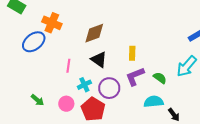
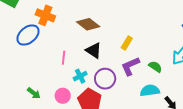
brown diamond: (94, 33) -> (88, 24), turned 60
yellow rectangle: (132, 53) -> (127, 43), turned 32

